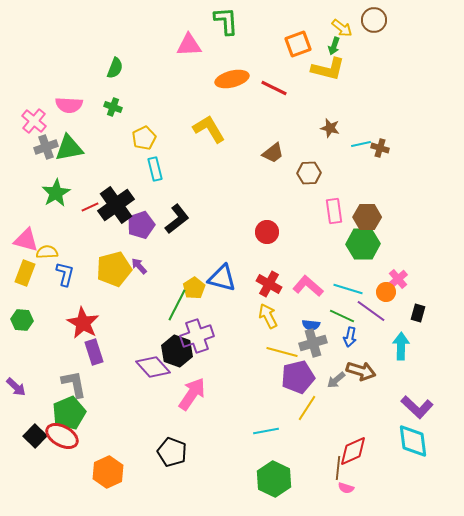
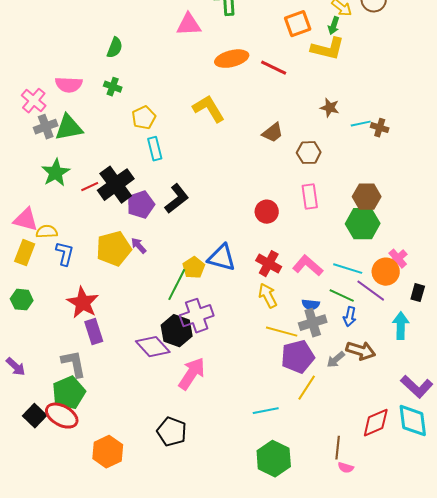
pink rectangle: (334, 211) -> (310, 197), moved
orange circle: (386, 292) -> (386, 272), size x1.4
red diamond: (353, 451) -> (376, 423), moved

